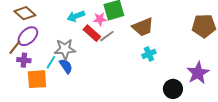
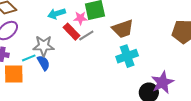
cyan cross: (149, 54) -> (127, 56), size x1.5
cyan line: (51, 62) -> (29, 58), turned 32
purple star: (198, 73) -> (163, 82), moved

